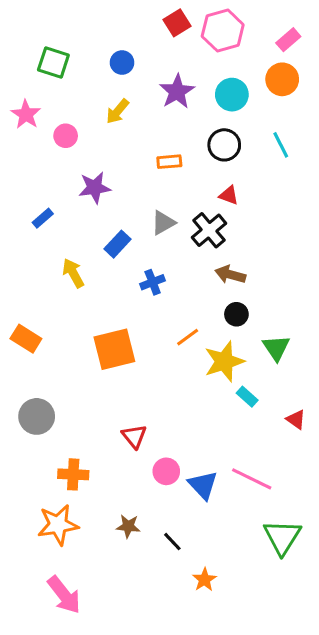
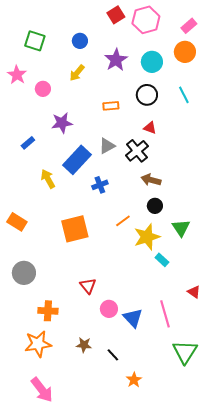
blue rectangle: (117, 244) -> (77, 160), size x1.6
red triangle: (296, 419) -> (194, 292), moved
pink line: (252, 479) -> (165, 314), turned 48

